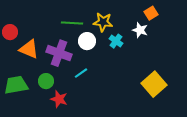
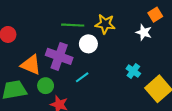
cyan cross: (116, 41) -> (133, 71), moved
orange triangle: (29, 49) -> (31, 65), moved

